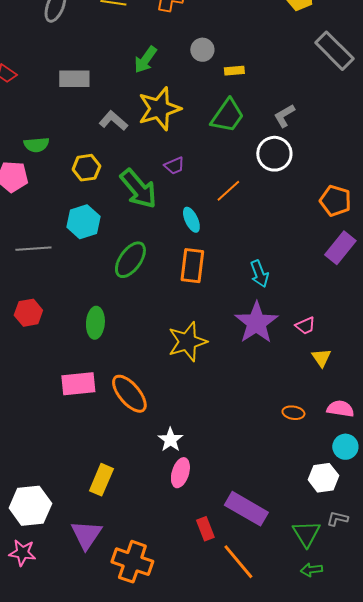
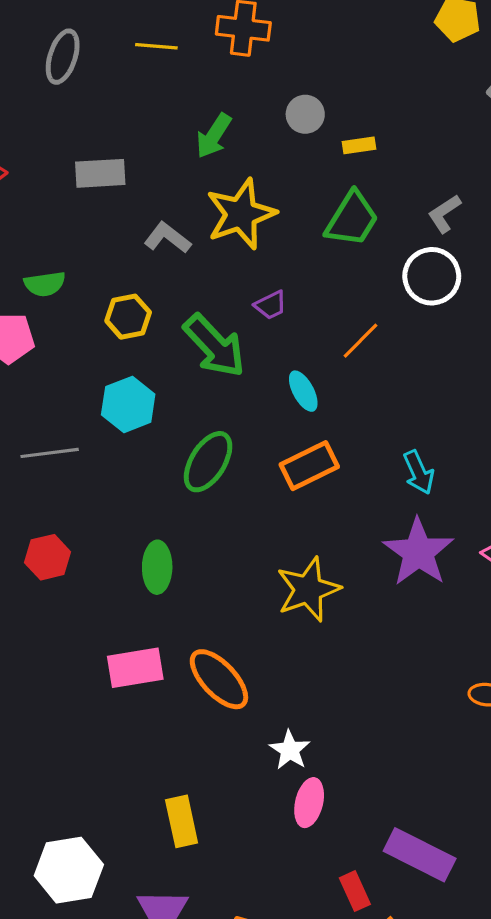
orange rectangle: (192, 266) -> (309, 466), turned 60
yellow rectangle: (101, 480) -> (182, 821), turned -32

